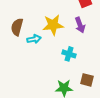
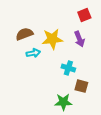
brown semicircle: (17, 27) -> (24, 34), moved, turned 54
brown square: (87, 80) -> (81, 86), moved

